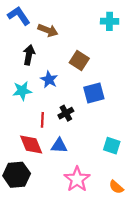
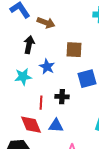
brown square: (79, 60) -> (74, 50), turned -30
black cross: (66, 113) -> (62, 97), turned 32

